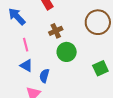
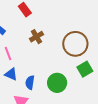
brown circle: (98, 22) -> (75, 44), moved
green circle: (67, 52) -> (57, 83), moved

